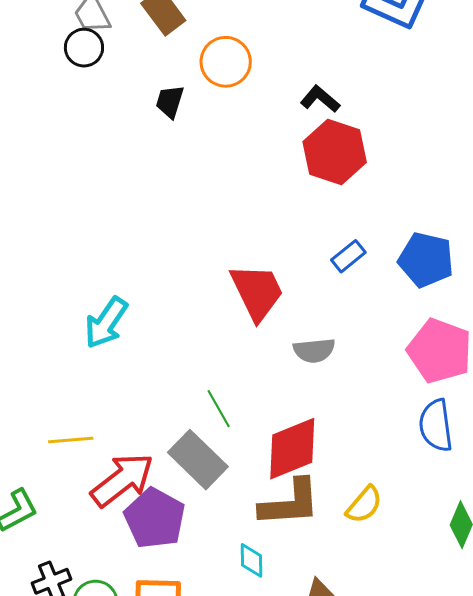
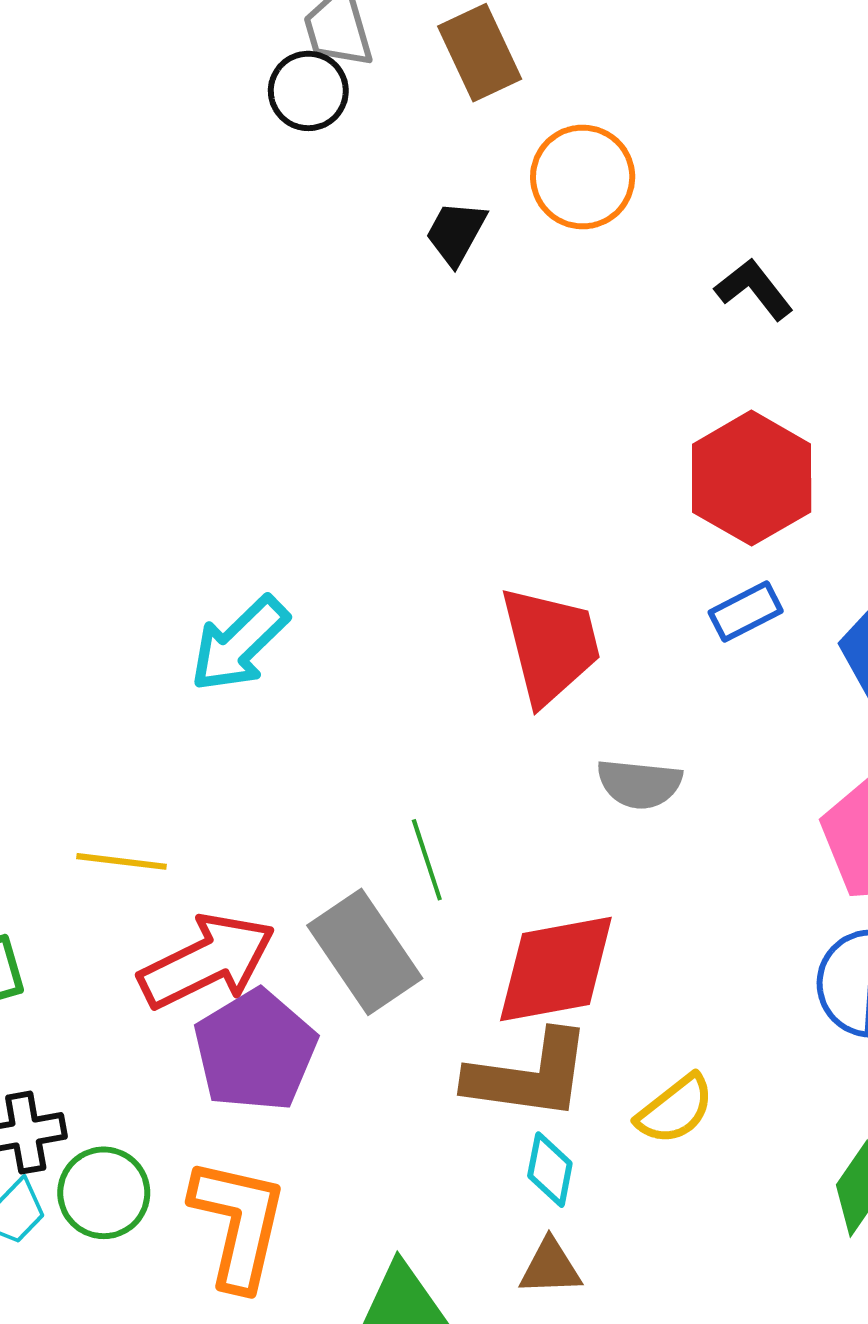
red hexagon: (335, 152) -> (752, 478), moved
cyan diamond: (251, 560) -> (550, 1170), moved

